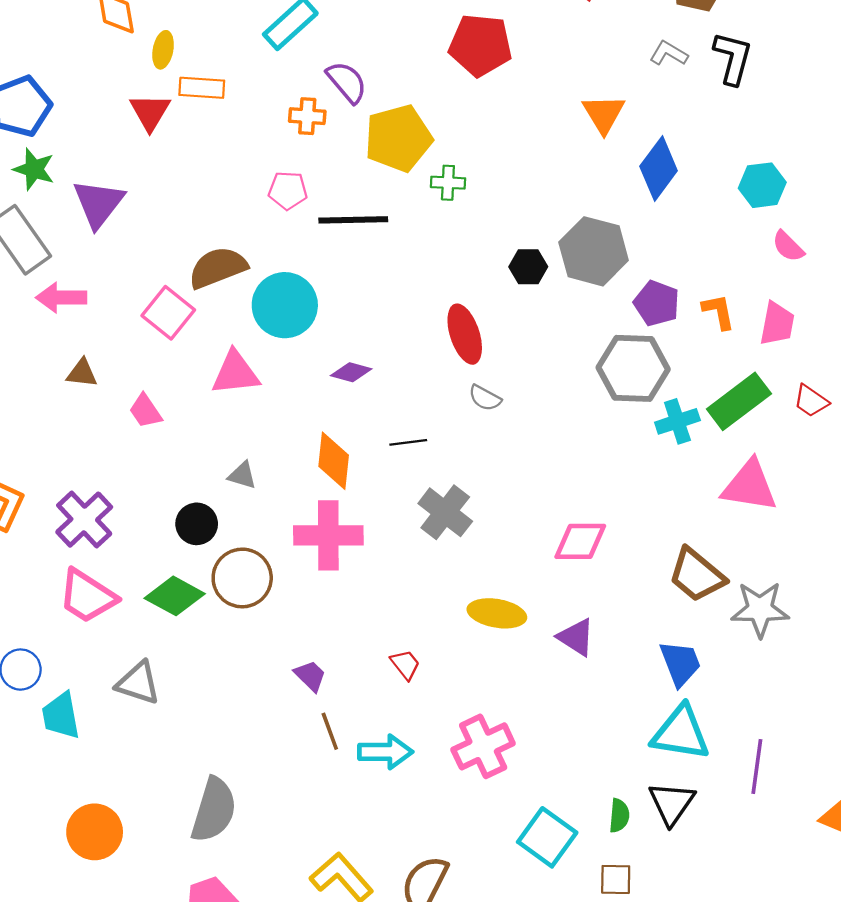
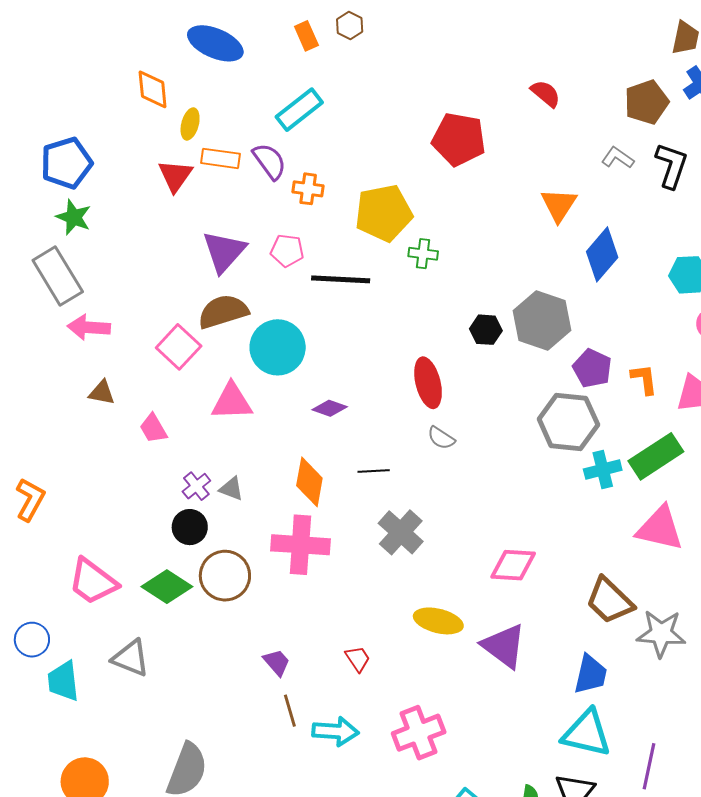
purple semicircle: (347, 82) -> (269, 161), moved
purple triangle: (98, 203) -> (224, 252), moved
purple cross: (84, 520) -> (196, 486), moved, size x0.6
purple triangle: (576, 637) -> (504, 646), size x1.4
blue trapezoid: (680, 663) -> (590, 674), turned 30

